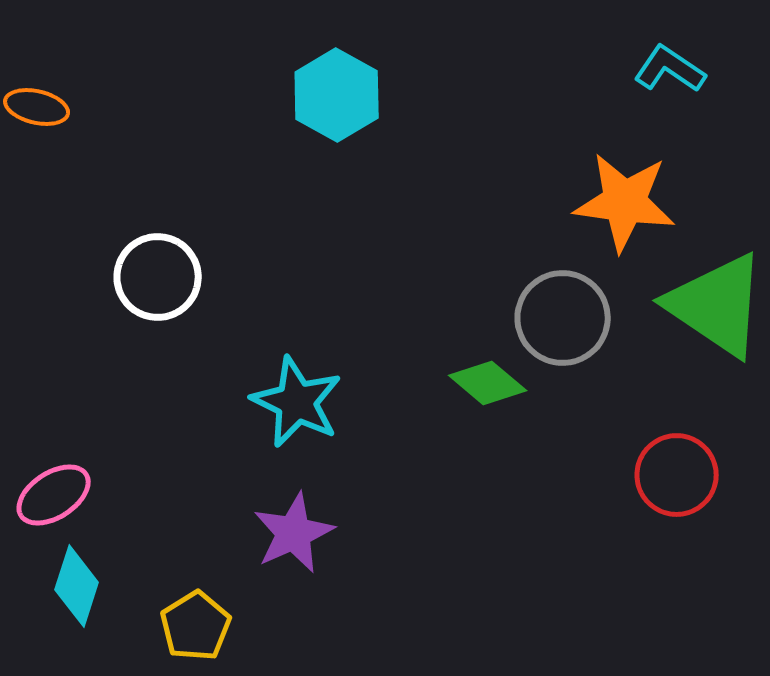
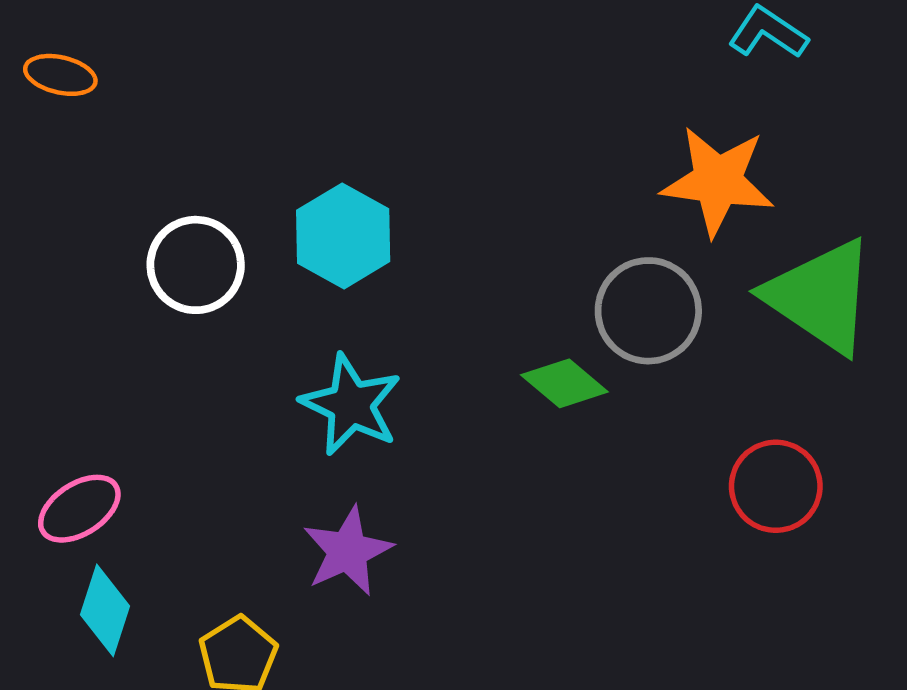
cyan hexagon: (337, 95) -> (343, 236), moved

